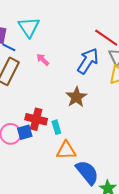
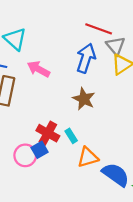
pink arrow: (43, 60) -> (39, 69), size x1.5
red cross: (36, 119) -> (48, 133), turned 30

